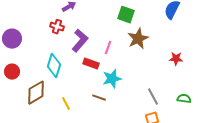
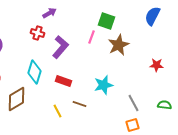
pink line: (108, 48) -> (92, 37), moved
red rectangle: (91, 64) -> (64, 81), moved
cyan star: (112, 79) -> (104, 85), moved
yellow line: (66, 104) -> (58, 111), moved

